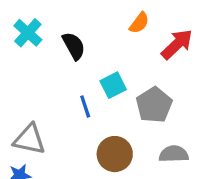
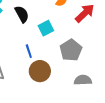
cyan square: (113, 85) -> (46, 28), moved
brown circle: (115, 154) -> (40, 71), moved

